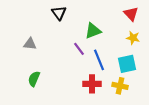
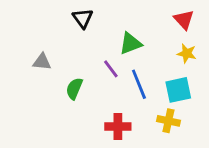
green semicircle: (34, 79) -> (74, 89), moved
red cross: (92, 84) -> (118, 126), moved

